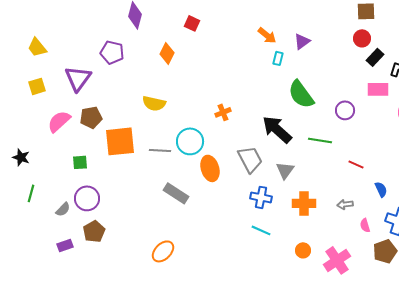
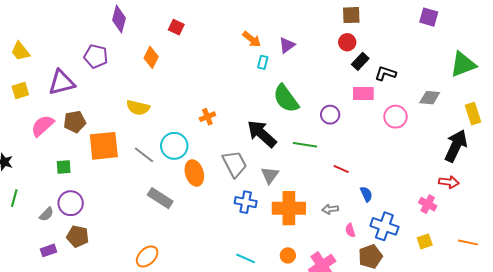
purple triangle: (78, 78) -> (62, 82), turned 40
gray line: (160, 150) -> (144, 155), turned 35
orange cross: (304, 203) -> (289, 208), size x1.4
cyan line: (261, 230) -> (246, 258), moved
brown pentagon: (94, 231) -> (78, 236), turned -30

